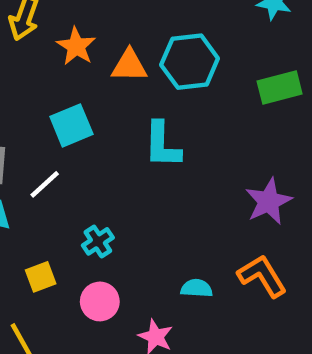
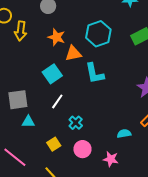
orange star: (76, 46) -> (56, 37), moved
orange triangle: (129, 66) -> (73, 54), moved
white line: (45, 184) -> (57, 101), moved

